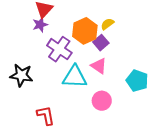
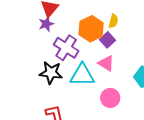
yellow semicircle: (107, 24) -> (113, 21), turned 144
black star: (21, 75) -> (51, 73), moved

